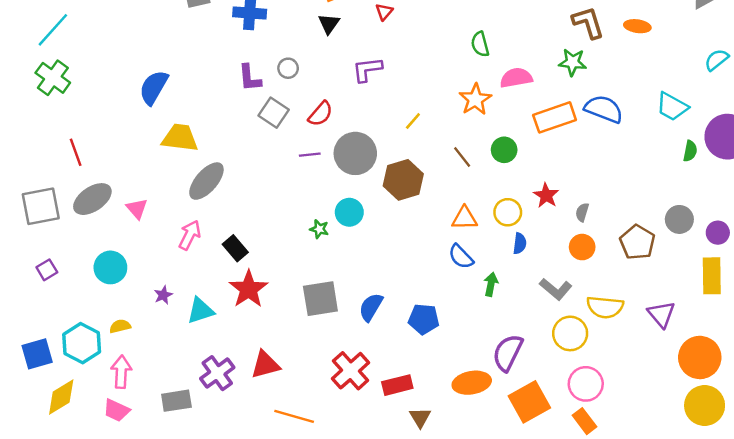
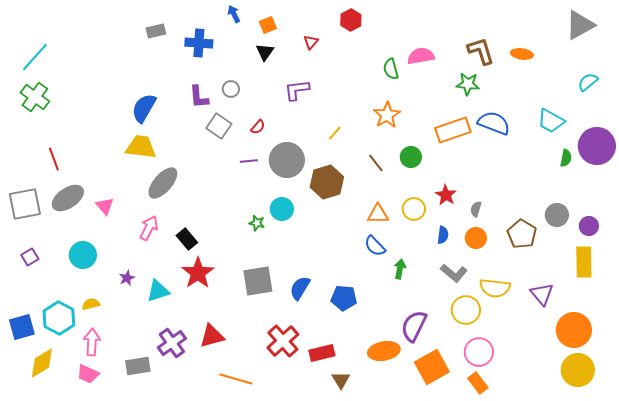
pink semicircle: (516, 78) -> (421, 56), moved
blue semicircle: (154, 87) -> (144, 108), moved
red semicircle: (320, 114) -> (258, 127), size x0.7
blue semicircle: (520, 243) -> (443, 235), moved

